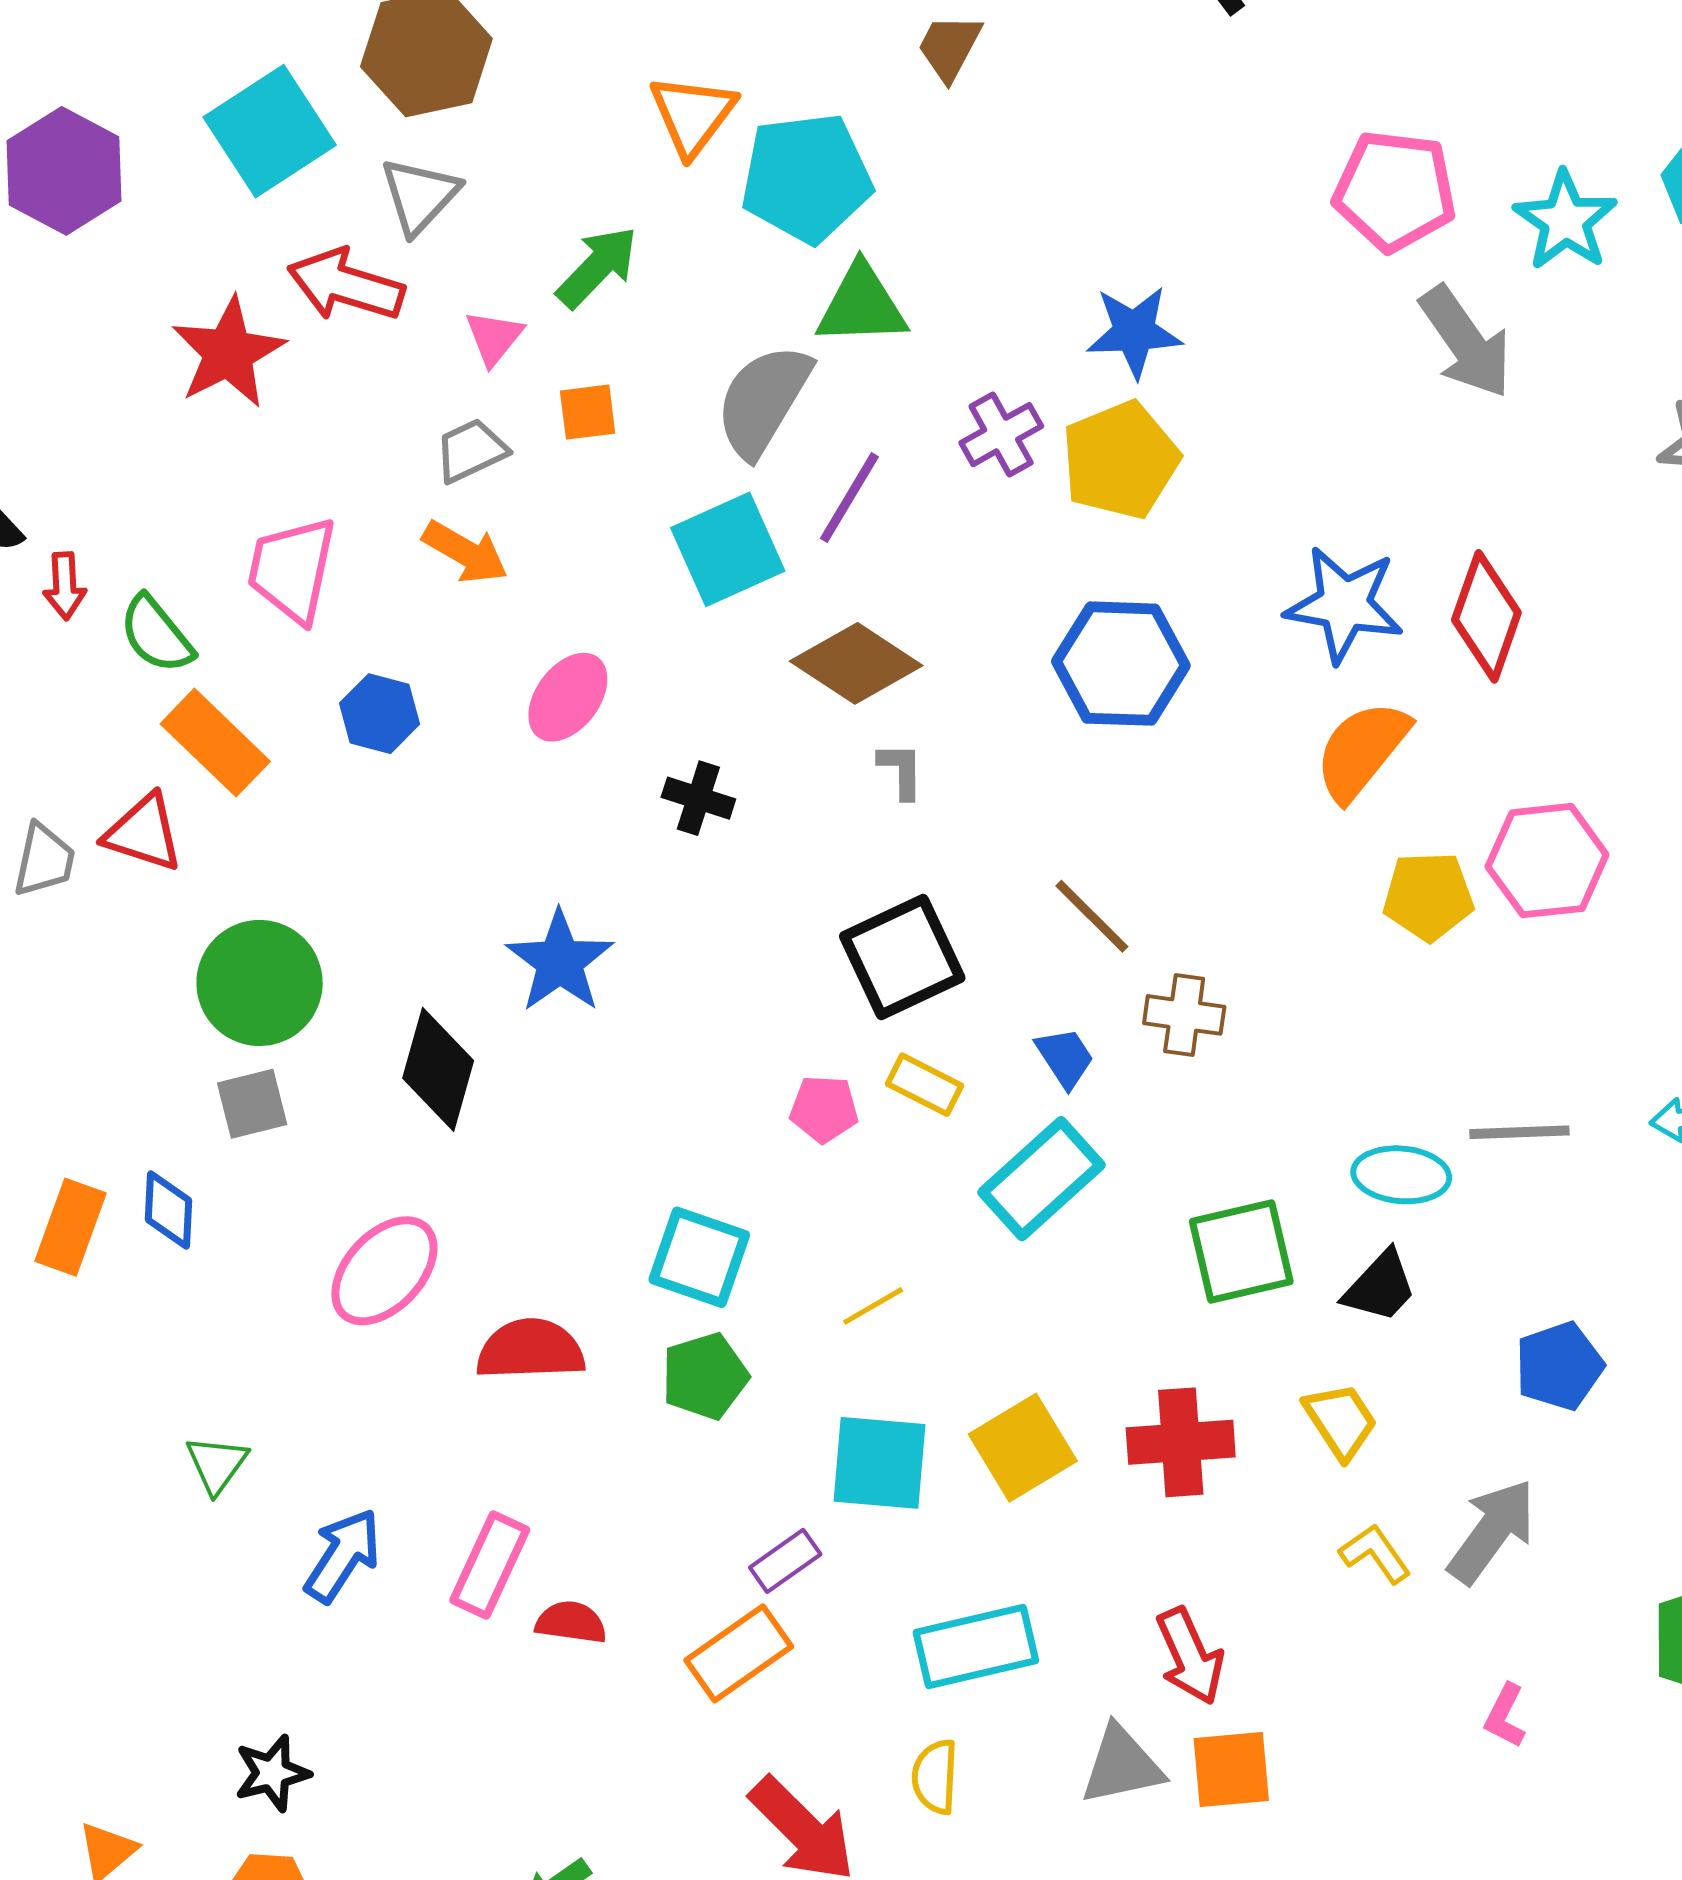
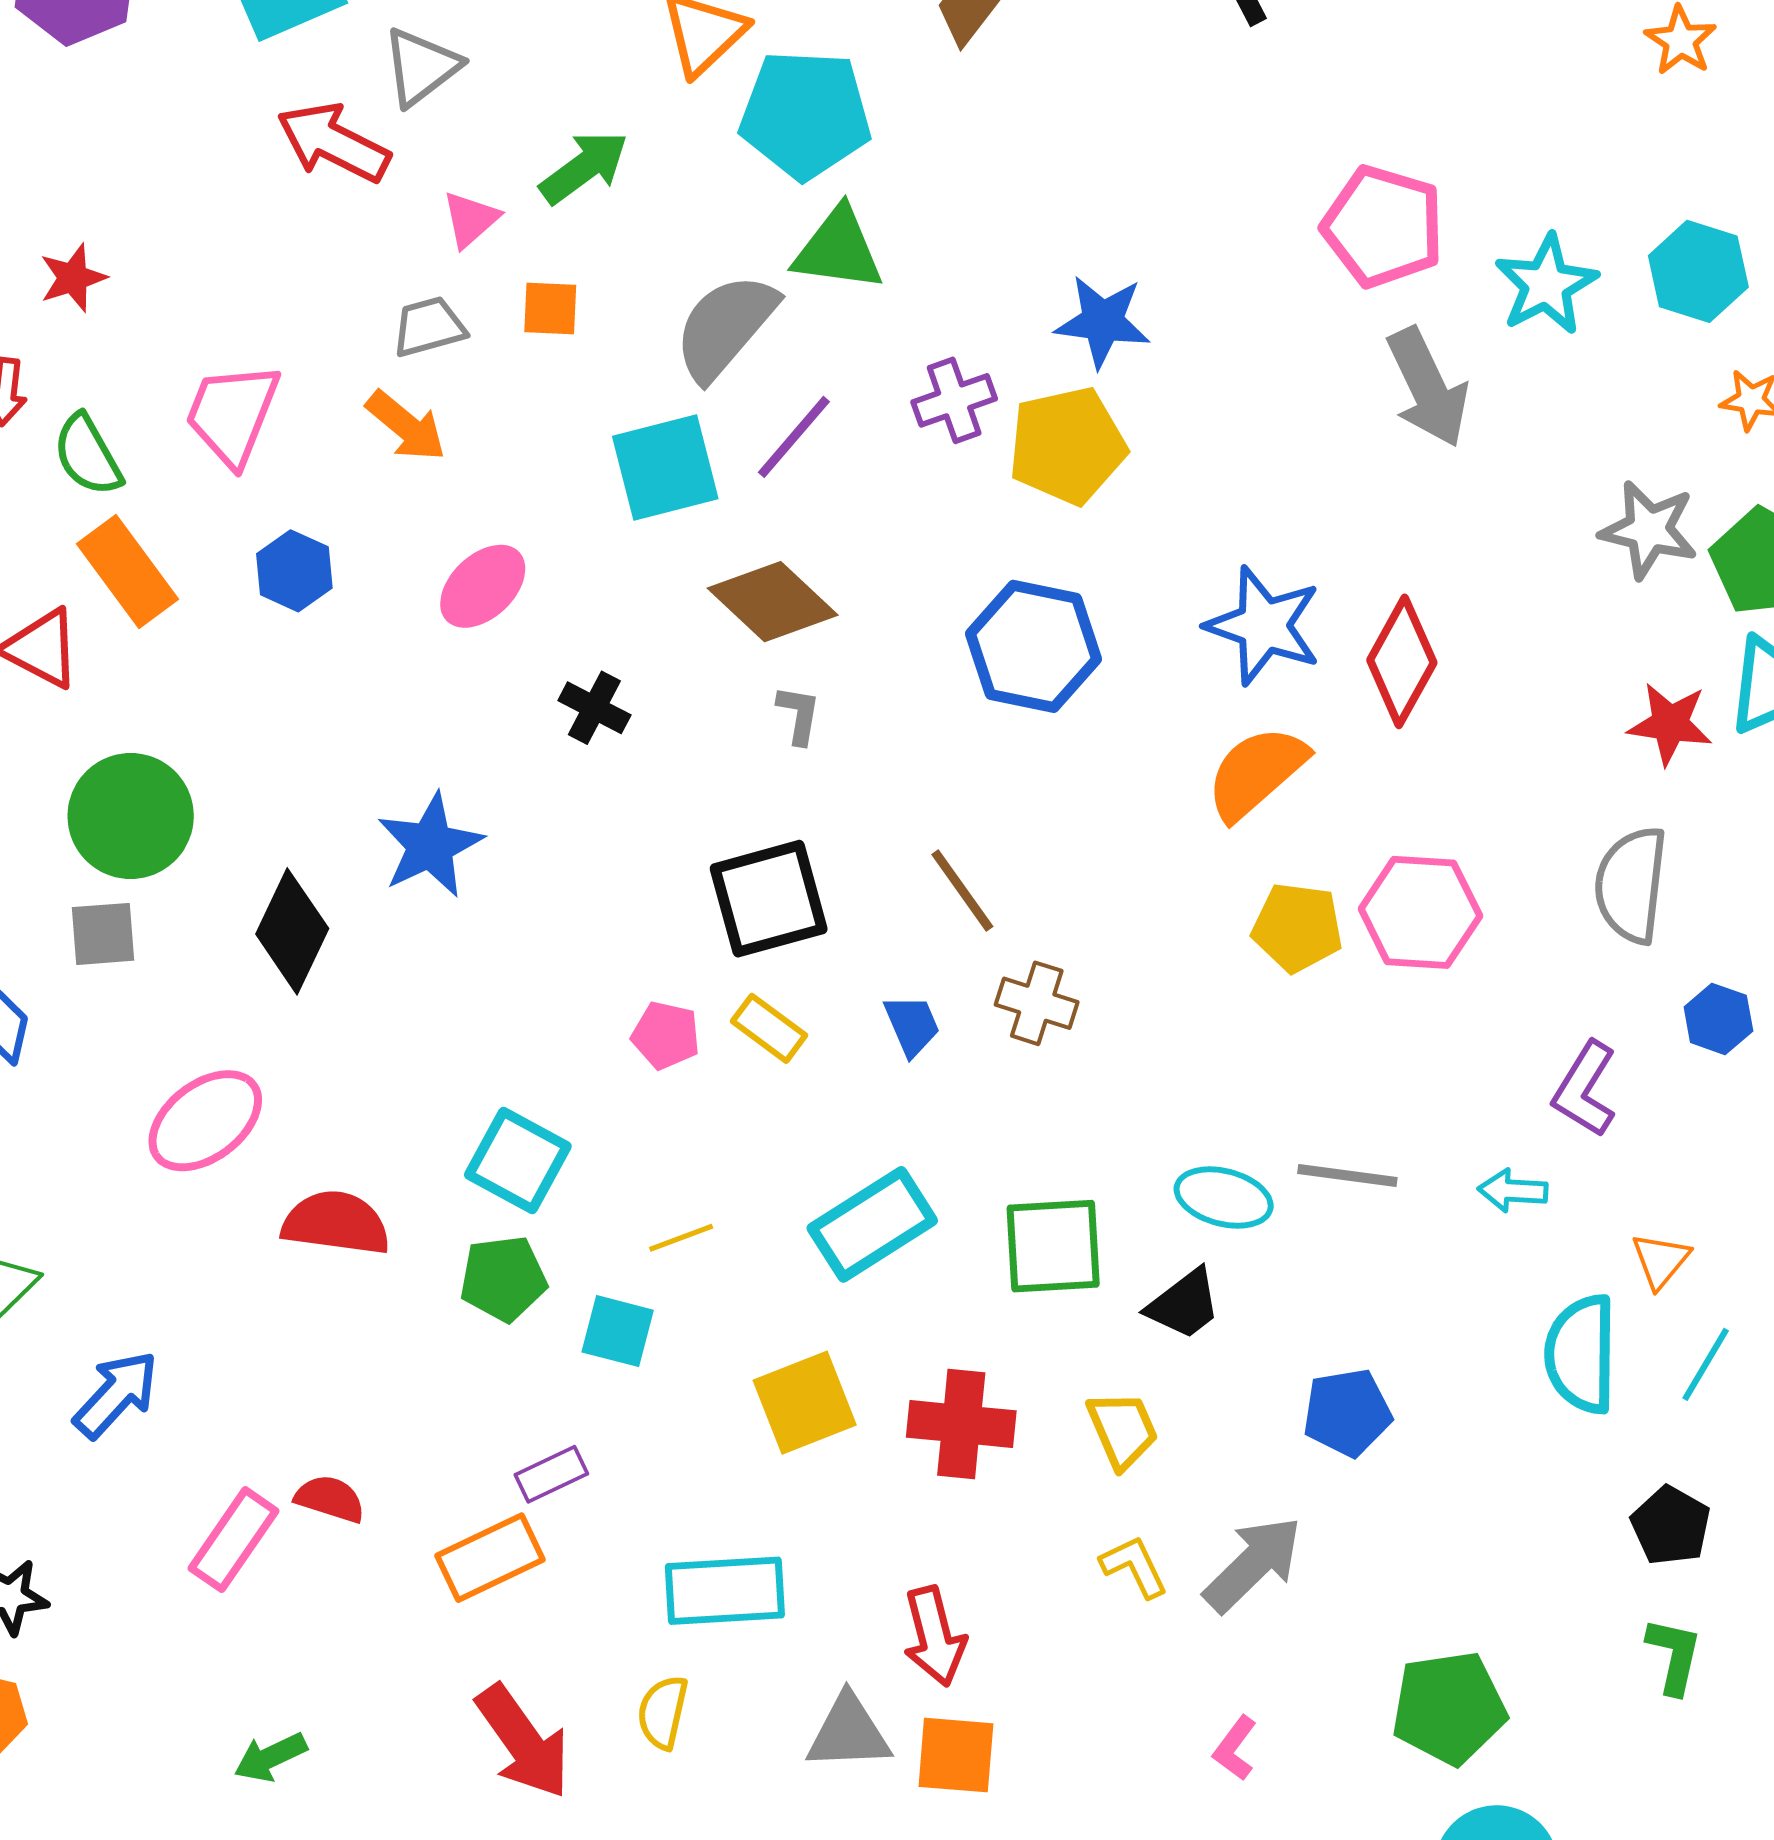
red star: (228, 353) -> (73, 278), moved, size x0.6
cyan rectangle: (1042, 1179) -> (872, 1224), moved
cyan square: (879, 1463) -> (618, 1331), moved, size x0.7
pink rectangle: (490, 1565) -> (234, 1540), moved

